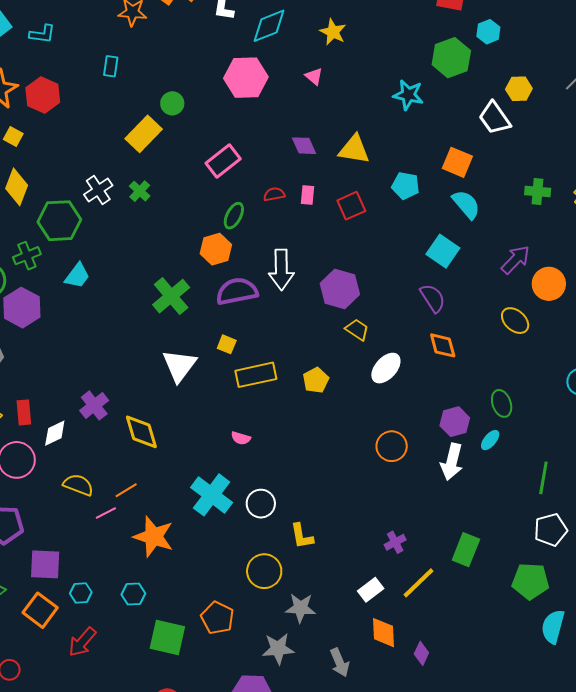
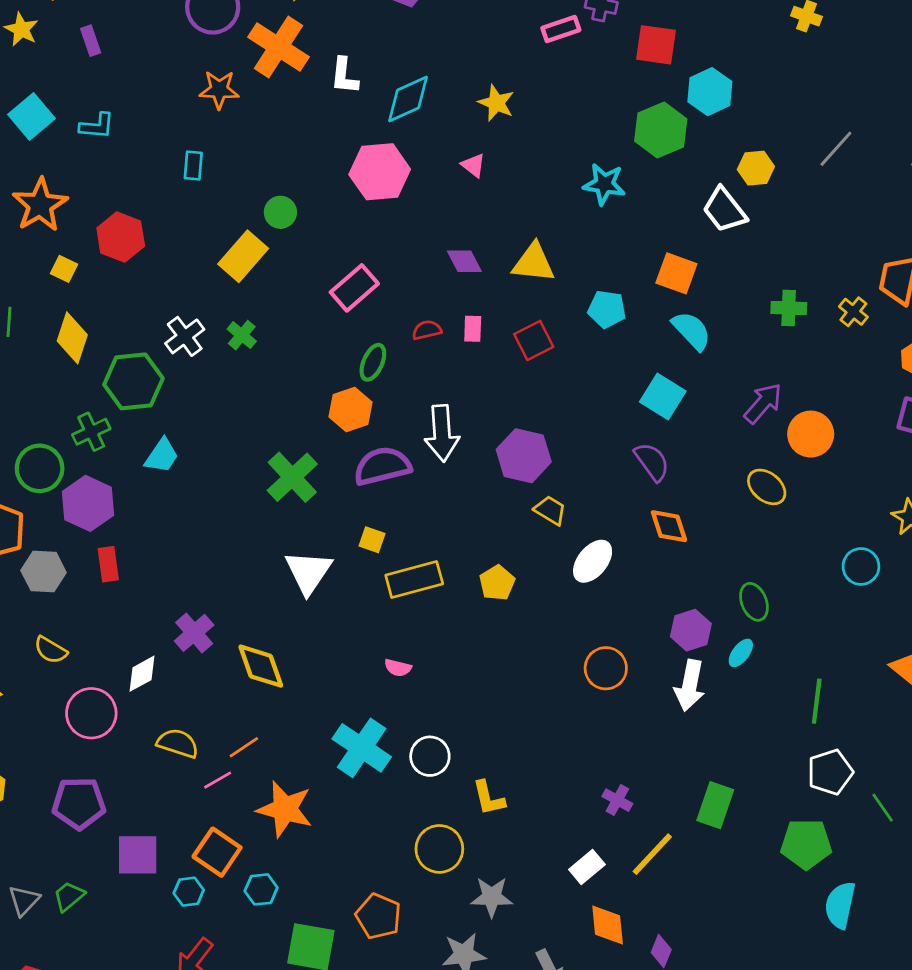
cyan hexagon: (488, 32) -> (710, 92), size x1.4
red hexagon: (43, 95) -> (121, 237), moved
red rectangle: (24, 412) -> (108, 564), moved
purple cross: (395, 542) -> (617, 800), turned -30
orange square: (40, 610) -> (217, 852), moved

